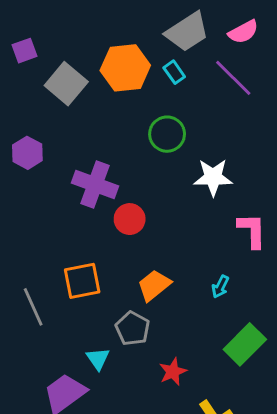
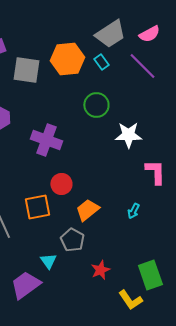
gray square: (66, 84) -> (26, 70), turned -32
red circle: (130, 219) -> (61, 184), moved
green rectangle: (245, 344) -> (150, 275), moved, turned -64

